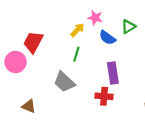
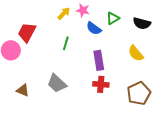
yellow arrow: (77, 30) -> (64, 13), moved
gray trapezoid: (64, 82) -> (57, 83), moved
red cross: (104, 96) -> (101, 84), moved

